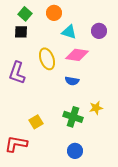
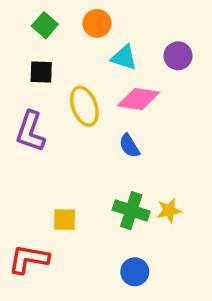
black square: (21, 32) -> (41, 72), moved
blue semicircle: (72, 81) -> (129, 146), turned 48
yellow star: (96, 108) -> (169, 211), moved
yellow square: (36, 122) -> (65, 220), turned 32

